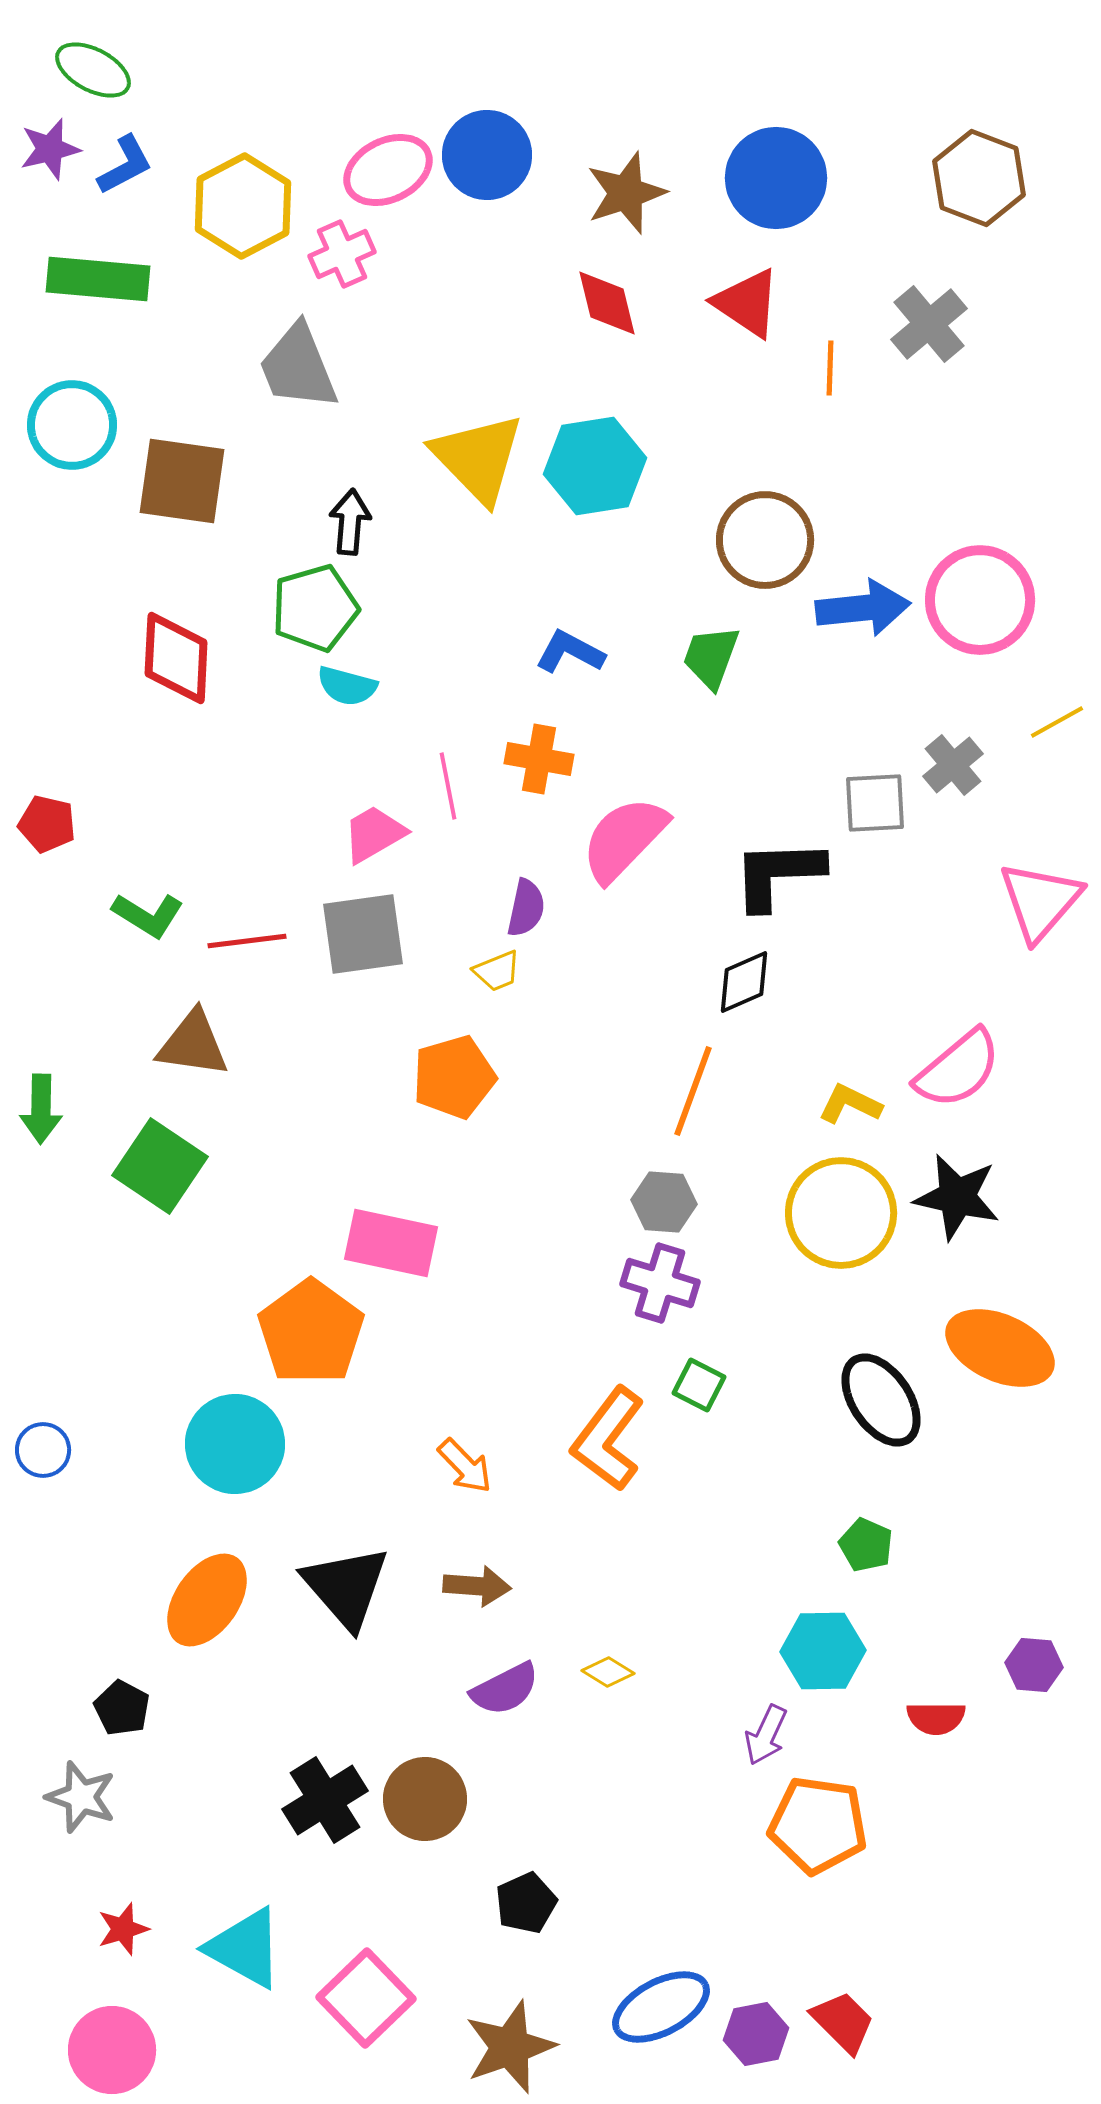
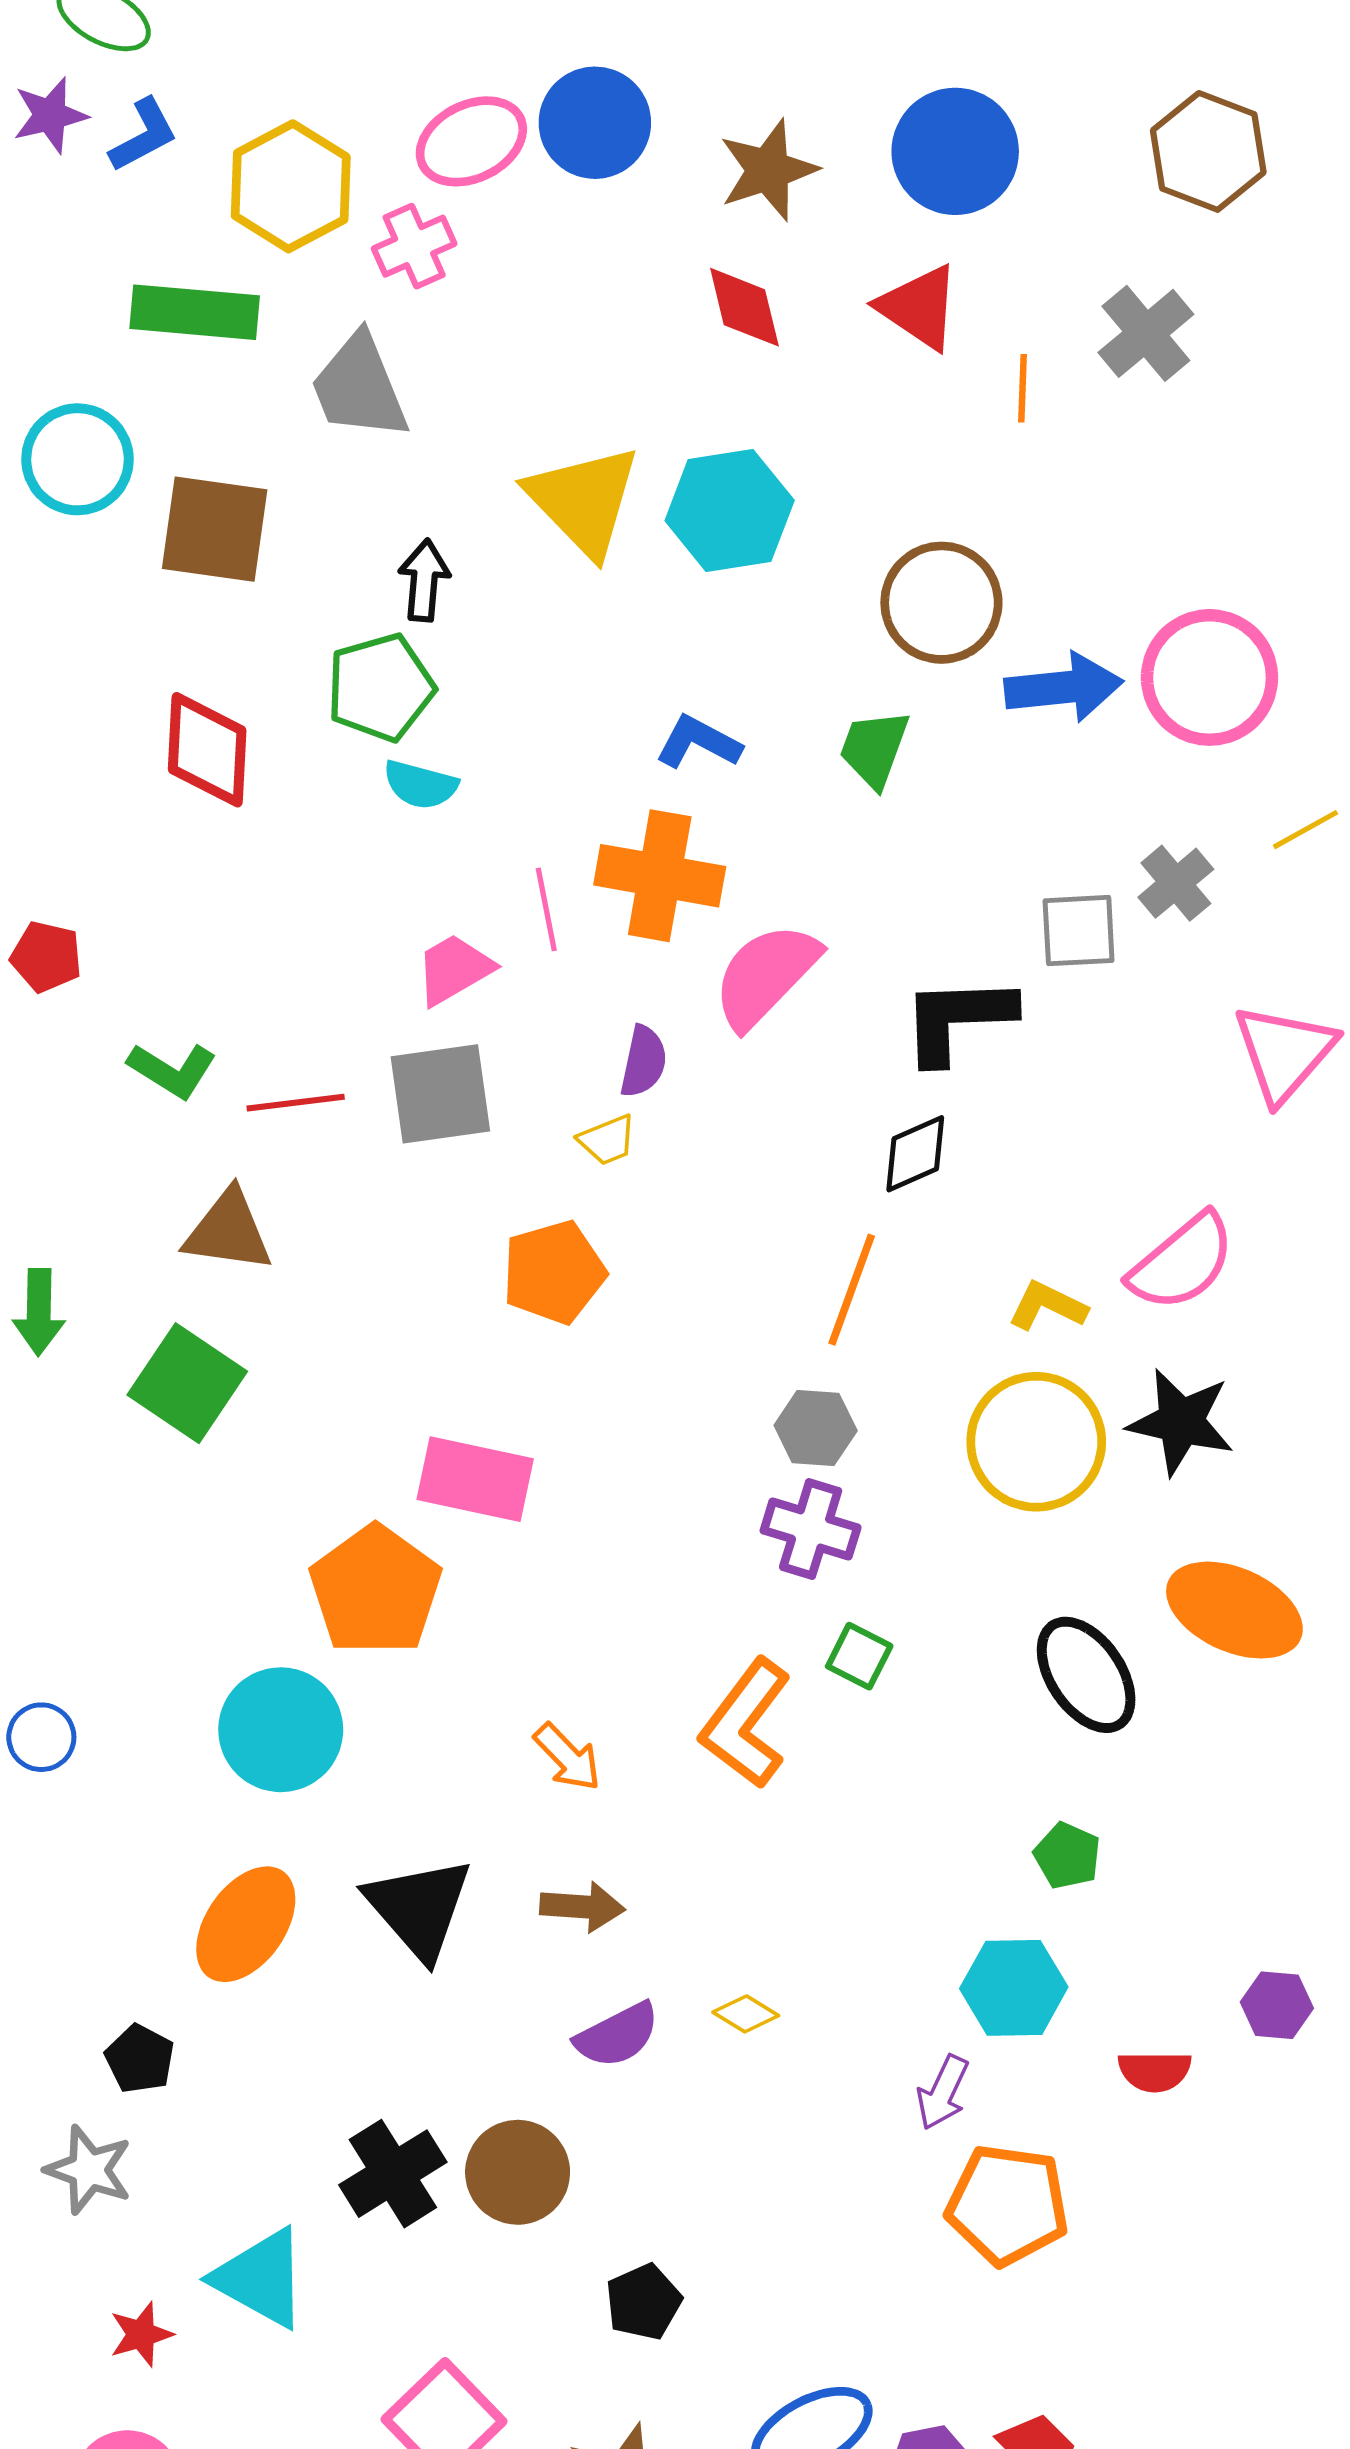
green rectangle: (98, 279) -> (195, 312), moved
orange cross: (539, 759) -> (660, 876), size x1.5
cyan triangle: (245, 1948) -> (261, 2278), moved

